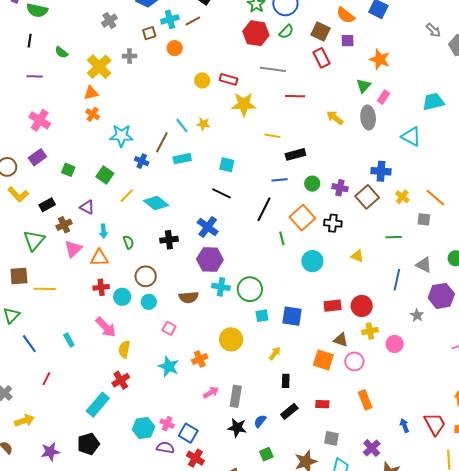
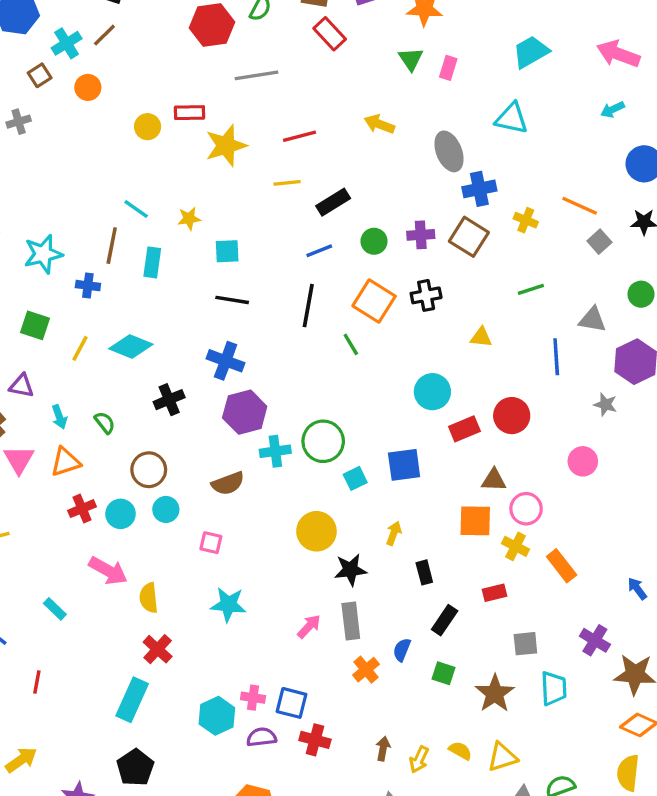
red line: (295, 96) -> (299, 136), moved
gray ellipse: (368, 117) -> (449, 151), moved
yellow star: (203, 124) -> (189, 219), moved
cyan rectangle: (182, 159) -> (152, 262), turned -54
gray square: (424, 219) -> (599, 242), moved, turned -32
cyan circle: (312, 261) -> (432, 392), moved
yellow cross: (370, 331) -> (516, 546), moved, turned -35
orange cross: (200, 359) -> (366, 670), moved
black star: (237, 428) -> (350, 570), moved
green square: (266, 454) -> (443, 673), moved, turned -32

